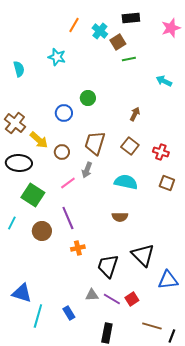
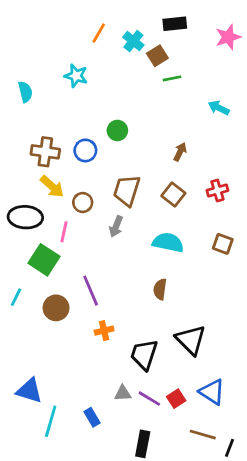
brown cross: (15, 123) -> (45, 152), moved, turned -30
red cross: (161, 152) -> (217, 190), moved, turned -35
pink line: (68, 183) -> (64, 232), moved, turned -42
brown semicircle: (120, 217) -> (160, 289), turned 98
blue triangle: (168, 280) -> (212, 392), moved, turned 40

